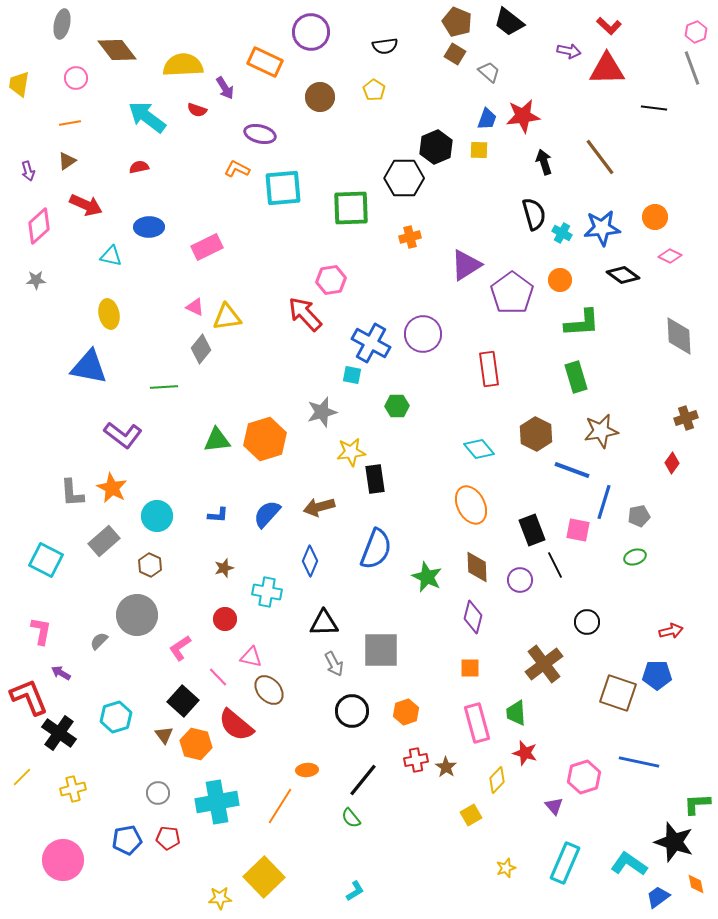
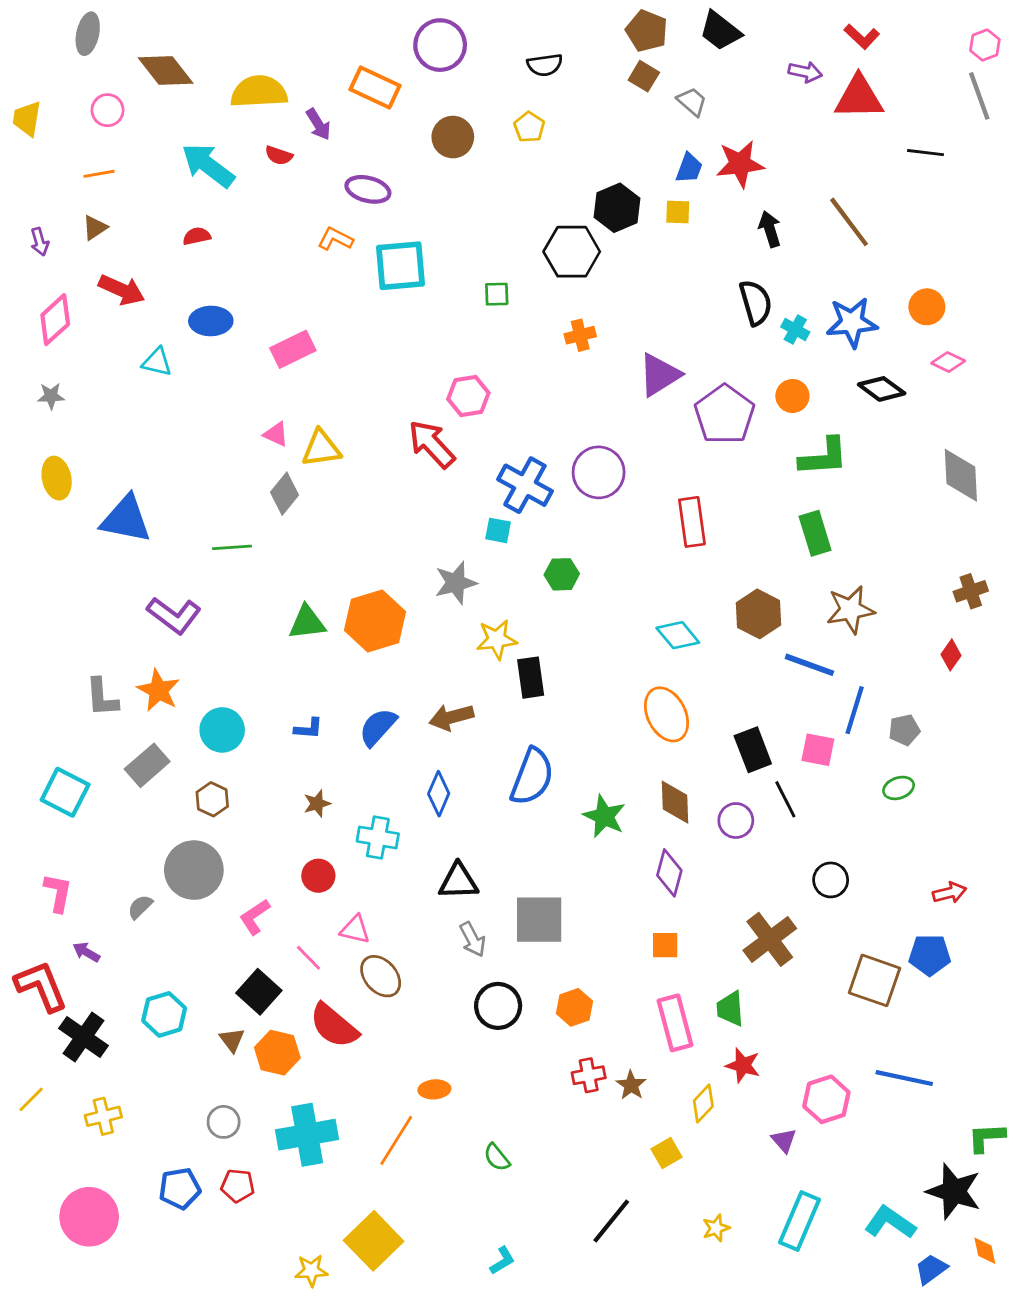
green square: (351, 208) -> (497, 294), size x0.5
yellow ellipse: (109, 314) -> (57, 478), moved
black line: (363, 780) -> (611, 1221), moved

